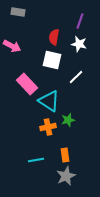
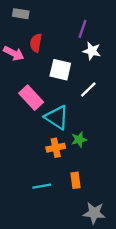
purple line: (80, 21) -> (82, 29), moved
red semicircle: (54, 37) -> (36, 43), moved
gray star: (66, 176) -> (94, 213), moved, turned 30

